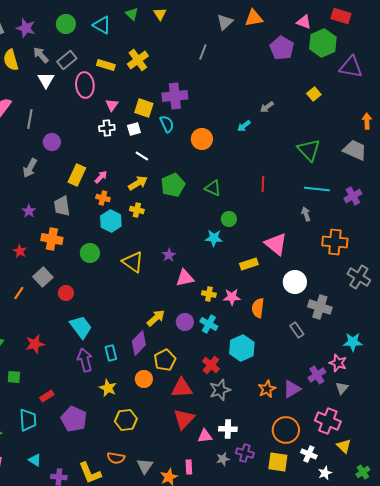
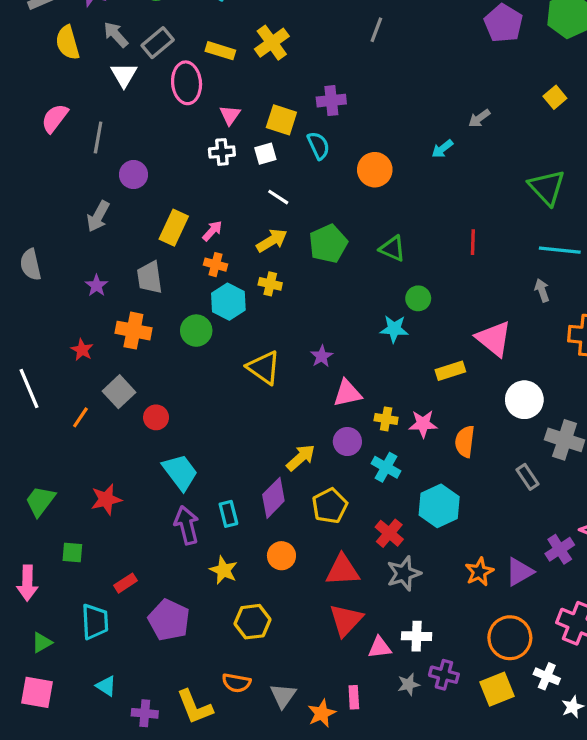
purple cross: (175, 96) -> (331, 101), size x0.7
green circle: (90, 253) -> (196, 331), moved
purple circle: (185, 322) -> (347, 442), moved
yellow pentagon: (165, 360) -> (330, 506), moved
yellow square: (278, 462) -> (497, 689), turned -30

